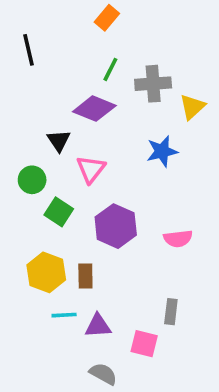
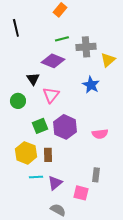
green line: (110, 69) -> (62, 39), turned 48
blue star: (162, 151) -> (91, 85), turned -30
green square: (59, 212) -> (40, 126), moved, turned 35
purple triangle: (98, 326) -> (55, 183), turned -35

